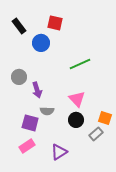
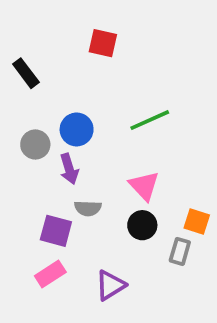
black rectangle: (19, 26) -> (26, 73), moved
blue circle: (41, 43) -> (77, 129), moved
gray rectangle: (96, 134) -> (180, 251), turned -32

